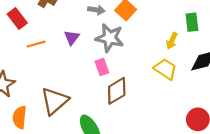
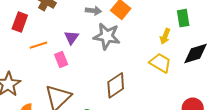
red rectangle: (17, 18) -> (20, 22), turned 60
pink rectangle: (102, 67) -> (61, 60), moved

